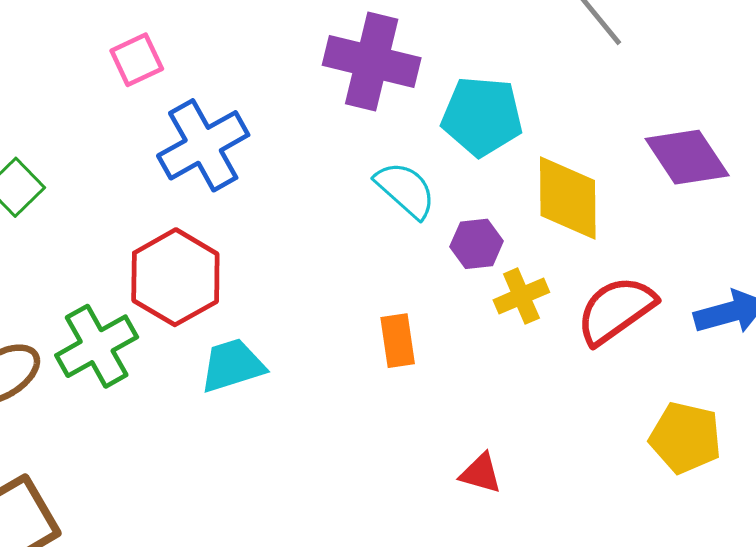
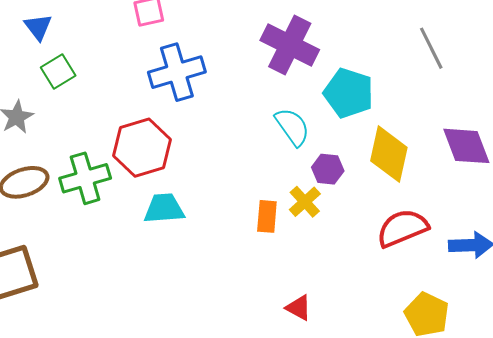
yellow cross: (521, 296) -> (305, 202), moved, turned -32

